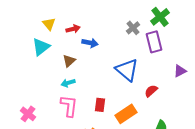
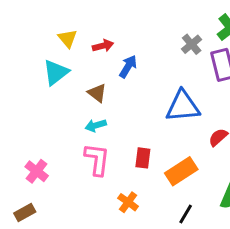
blue arrow: (90, 43) -> (128, 66), turned -70
brown triangle: (69, 61) -> (97, 93), turned -40
blue triangle: (127, 70) -> (183, 106), turned -45

